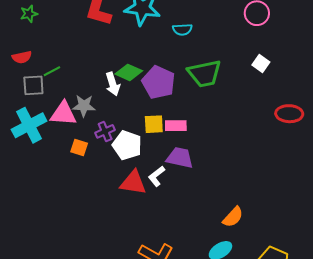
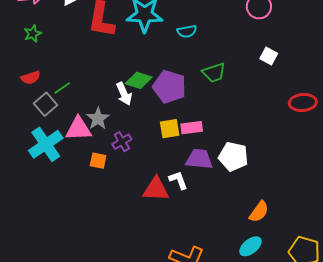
green trapezoid: (205, 74) -> (214, 73), size x0.7
gray square: (33, 85) -> (45, 104), turned -30
gray star: (84, 106) -> (98, 119), turned -30
white pentagon: (127, 145) -> (233, 157), moved
white L-shape: (157, 176) -> (178, 180), turned 115

